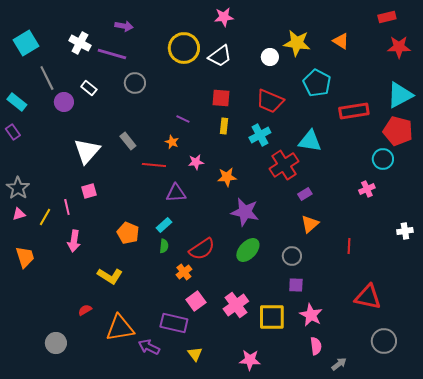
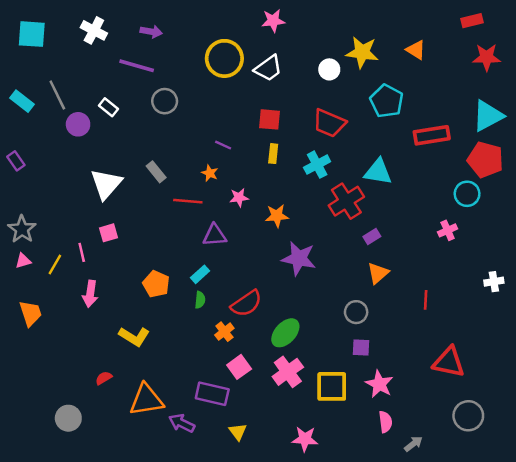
cyan square: (26, 43) -> (32, 34), moved, turned 35
white cross: (80, 43) -> (94, 30), moved
cyan rectangle: (17, 102) -> (22, 101), moved
green ellipse: (248, 250) -> (285, 333), moved

